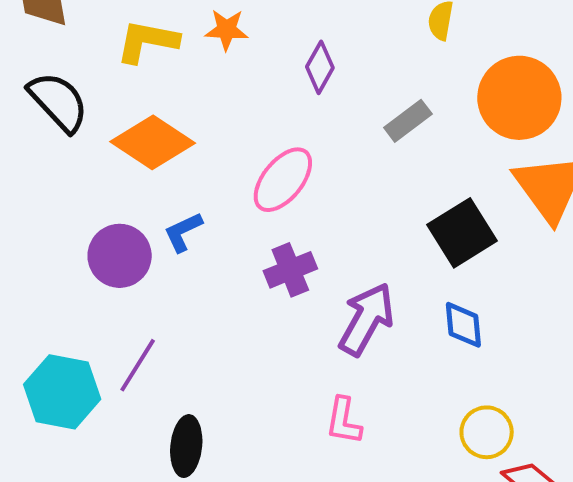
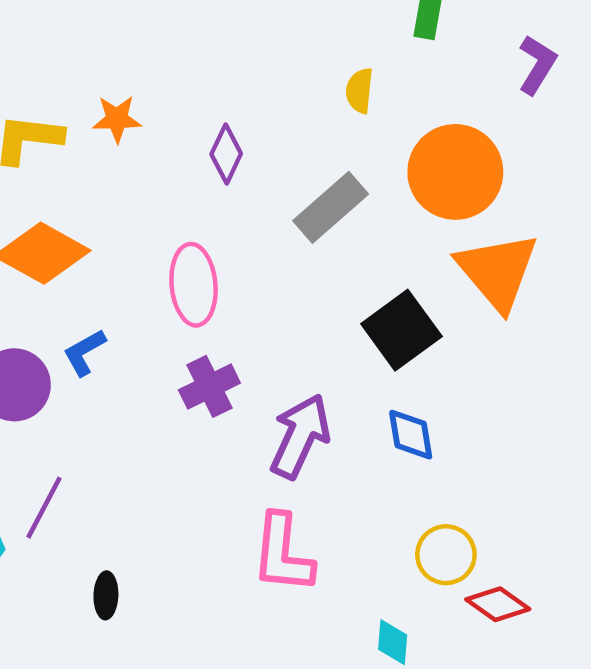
gray rectangle: (408, 121) -> (331, 207), size x1.4
pink ellipse: (283, 180) -> (194, 285), turned -40
pink L-shape: (344, 421) -> (283, 554), size x1.5
black ellipse: (186, 446) -> (106, 595), size x0.7

